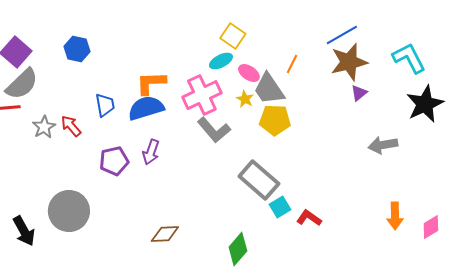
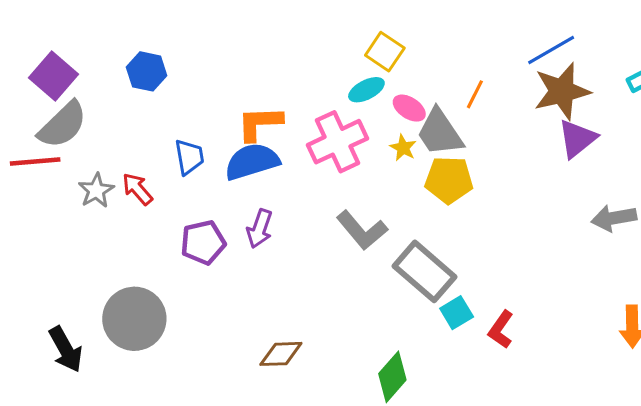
purple triangle: (359, 93) -> (577, 139), size x1.6
gray L-shape: (214, 130) -> (362, 230), moved
red L-shape: (309, 218) -> (501, 329), turned -90

